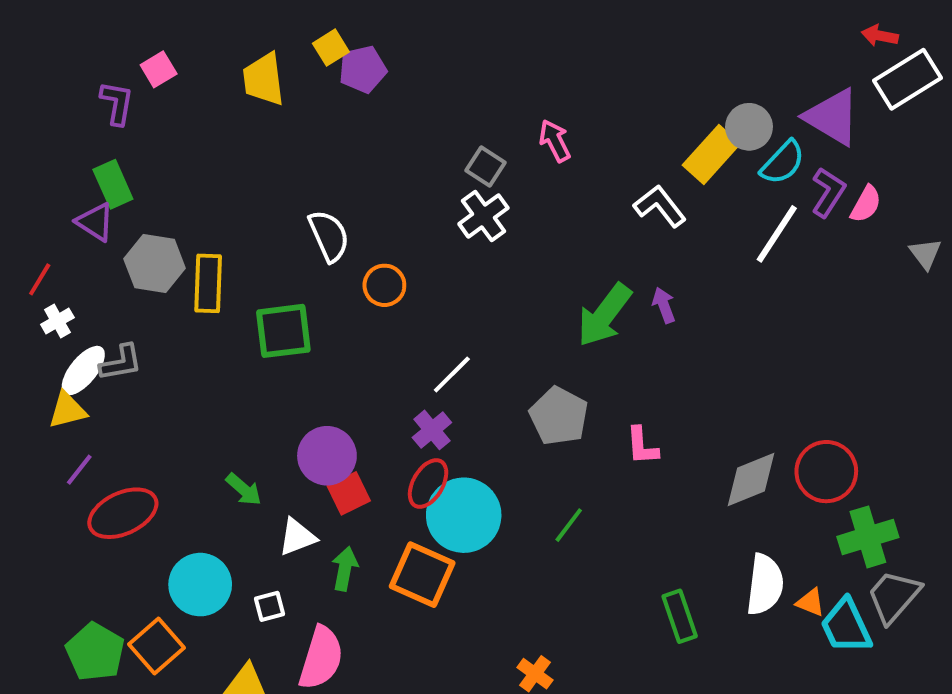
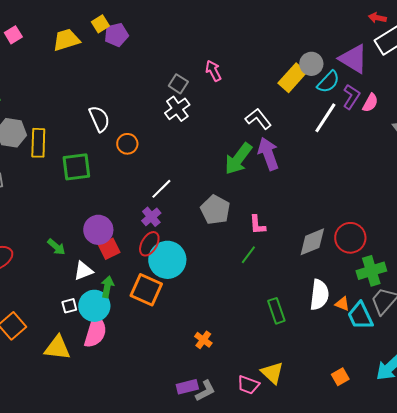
yellow trapezoid: (264, 79) -> (66, 40), turned 80
white L-shape: (660, 206) -> (258, 119), moved
purple arrow: (664, 305) -> (268, 154), size x1.8
green line: (569, 525) -> (248, 255), moved
cyan circle: (200, 585) -> (94, 306), moved

